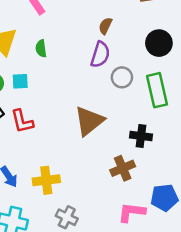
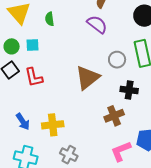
purple semicircle: (100, 55) -> (97, 24), turned -70
gray circle: (122, 77) -> (117, 60), moved
pink L-shape: (132, 212) -> (121, 151), turned -30

